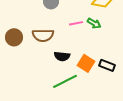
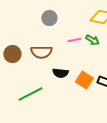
green line: (65, 81) -> (30, 94), moved

